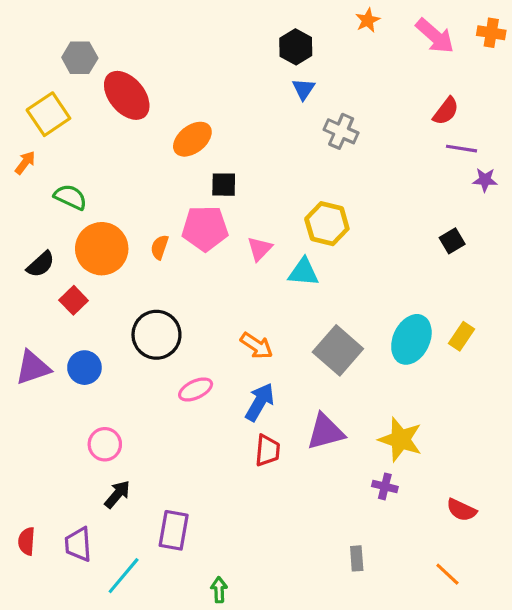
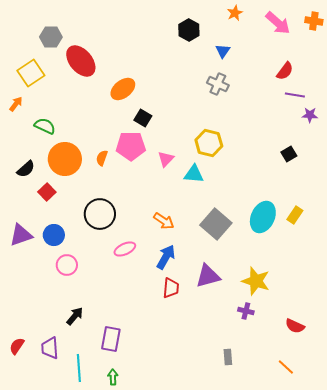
blue triangle: (303, 89) -> (223, 51), moved
black square: (224, 185) -> (143, 118), turned 30
pink circle: (105, 444) -> (67, 265), moved
red semicircle: (27, 541) -> (17, 346), turned 30
cyan line: (124, 576) -> (79, 368), turned -44
green arrow: (219, 590) -> (113, 377), moved

